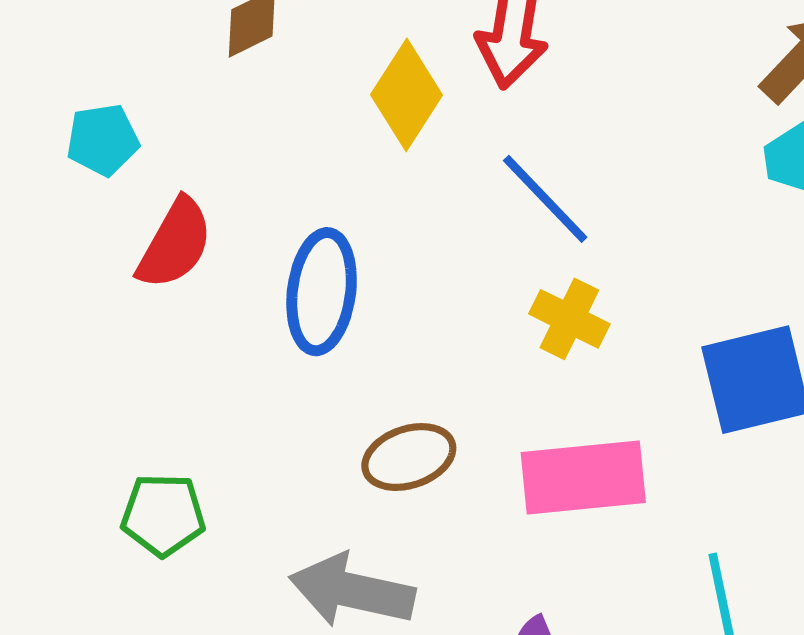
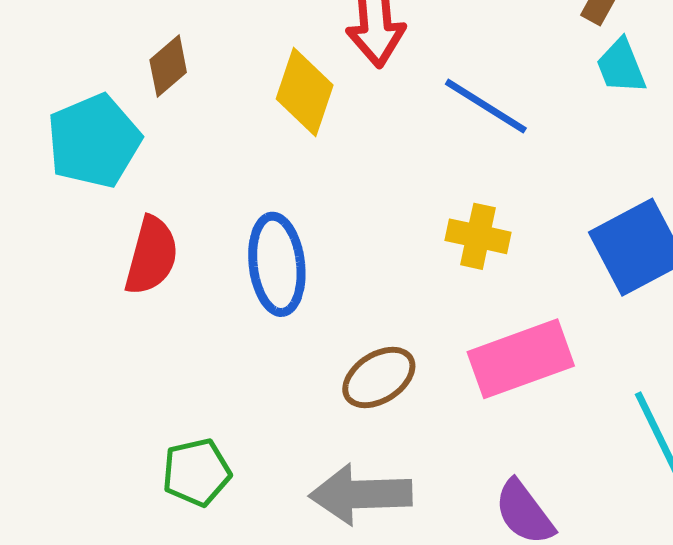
cyan pentagon: (103, 140) -> (94, 141), moved, size x1.6
blue line: (545, 199) -> (486, 106), moved

